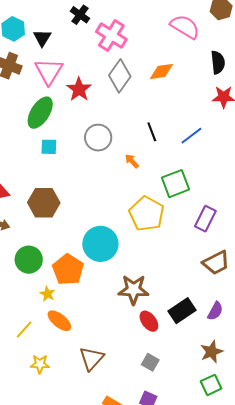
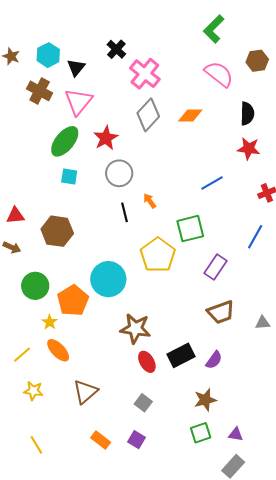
red star: (79, 89) -> (106, 138), moved
black line: (152, 132) -> (125, 212), moved

